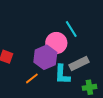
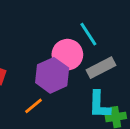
gray rectangle: (79, 64) -> (101, 68), moved
cyan L-shape: (62, 74) -> (99, 105), moved

